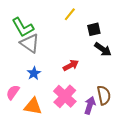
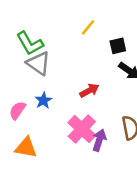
pink semicircle: (13, 92) -> (17, 110), moved
purple arrow: (90, 105) -> (99, 140), moved
orange triangle: (33, 106) -> (26, 148), moved

